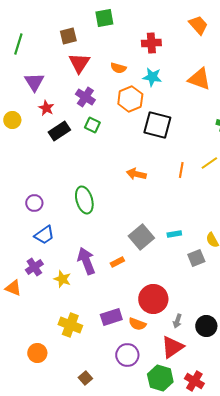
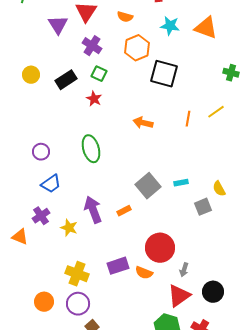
cyan star: (152, 77) -> (170, 26), moved
purple triangle: (34, 82) -> (58, 25), moved
red star: (46, 108) -> (94, 99), moved
yellow circle: (12, 120) -> (31, 75), moved
black circle: (206, 326) -> (213, 292), moved
purple circle: (127, 355) -> (78, 304), moved

